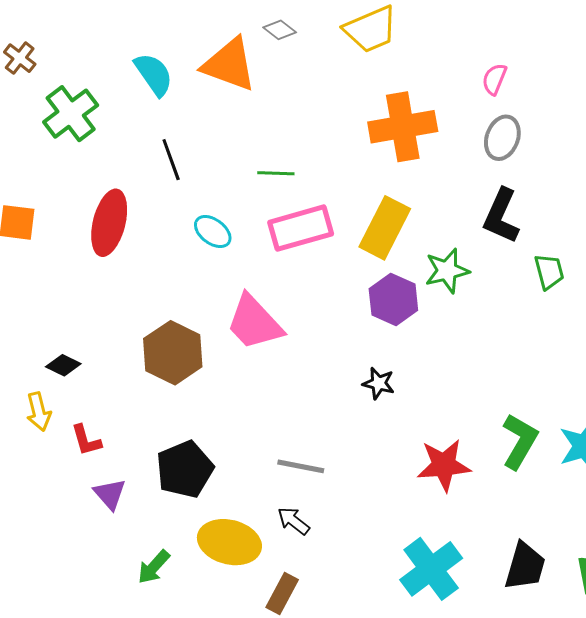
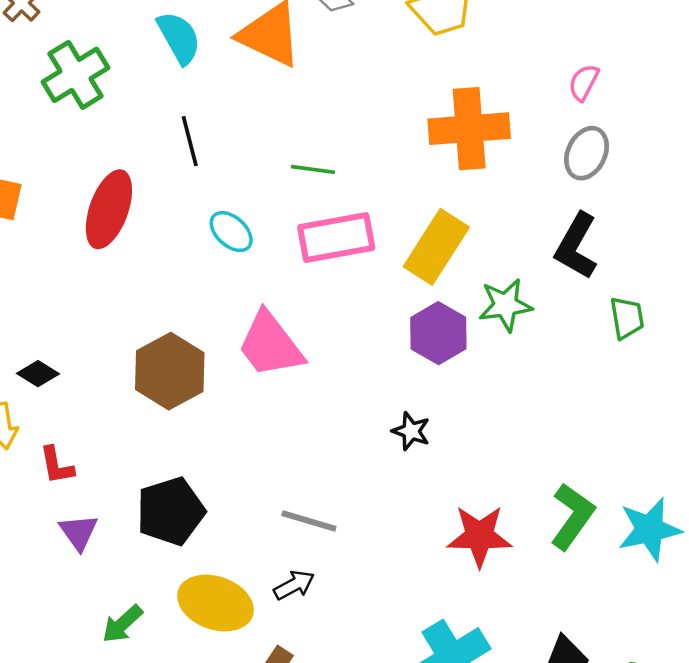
black arrow: (293, 521) -> (294, 585), turned 108

